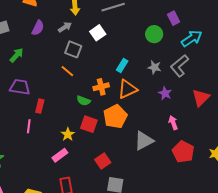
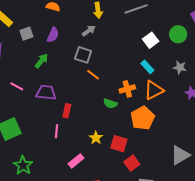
purple semicircle: (38, 28) -> (53, 35), moved
white square: (98, 33) -> (151, 40), moved
gray square: (73, 49) -> (83, 55), moved
cyan rectangle: (122, 66) -> (147, 67), turned -72
red square: (89, 124) -> (119, 144), moved
gray triangle: (144, 141) -> (180, 155), moved
pink rectangle: (60, 155) -> (76, 161), moved

